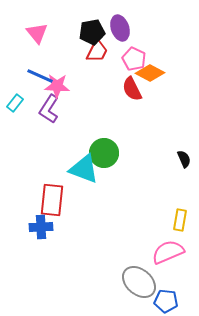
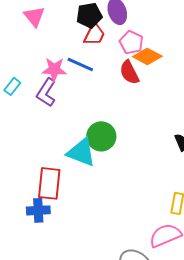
blue line: (40, 76) -> (80, 64), moved

